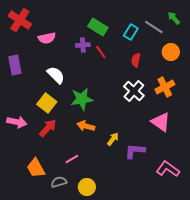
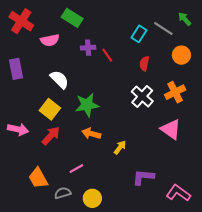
green rectangle: (98, 27) -> (72, 18), moved
purple L-shape: (135, 151) -> (143, 177), moved
pink L-shape: (168, 169) -> (178, 193), moved

